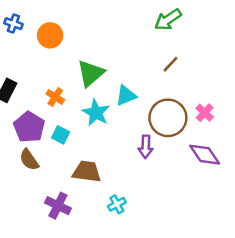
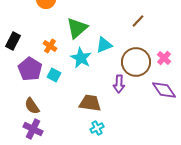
brown semicircle: (29, 160) -> (32, 106), moved
brown trapezoid: (87, 172) -> (90, 103), moved
purple cross: (58, 206) -> (33, 129), moved

